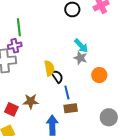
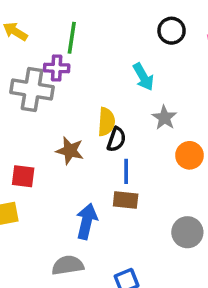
cyan arrow: (81, 46) -> (143, 77), moved
black semicircle: (57, 76) -> (116, 139), turned 40
brown star: (31, 101) -> (70, 151), moved
red square: (11, 109) -> (23, 176), turned -32

